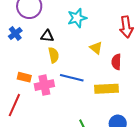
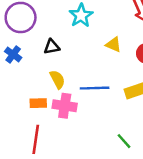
yellow semicircle: (54, 55) -> (57, 79), moved
pink cross: (44, 85) -> (65, 106), turned 36

